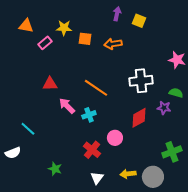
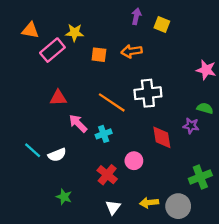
orange square: (85, 39) -> (99, 55), moved
pink rectangle: (45, 43) -> (52, 50), size x1.5
white cross: (141, 81) -> (148, 93), moved
red diamond: (139, 118) -> (162, 137), turned -70
white semicircle: (13, 153) -> (57, 155), moved

